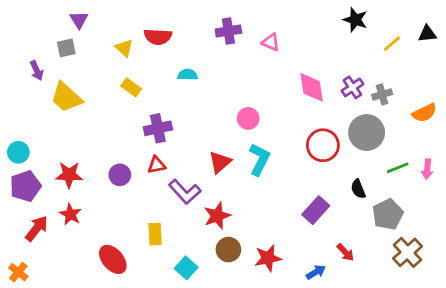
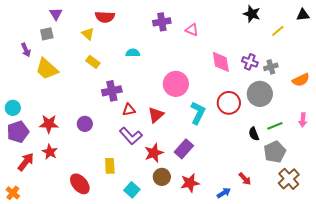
black triangle: (427, 34) -> (303, 15), moved
red semicircle: (158, 37) -> (105, 17), moved
purple cross: (352, 87) -> (250, 62), turned -35
pink circle: (248, 118) -> (176, 84), size x1.6
cyan L-shape: (259, 159) -> (198, 113), moved
red triangle: (157, 165) -> (129, 110), moved
green line: (398, 168) -> (275, 126), moved
purple rectangle: (316, 210) -> (184, 149), moved

